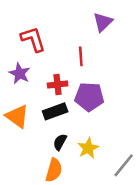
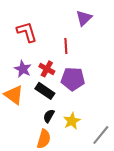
purple star: (20, 73) -> (23, 69), moved
red cross: (58, 84) -> (47, 69), turned 35
black rectangle: (55, 111) -> (45, 91), turned 54

